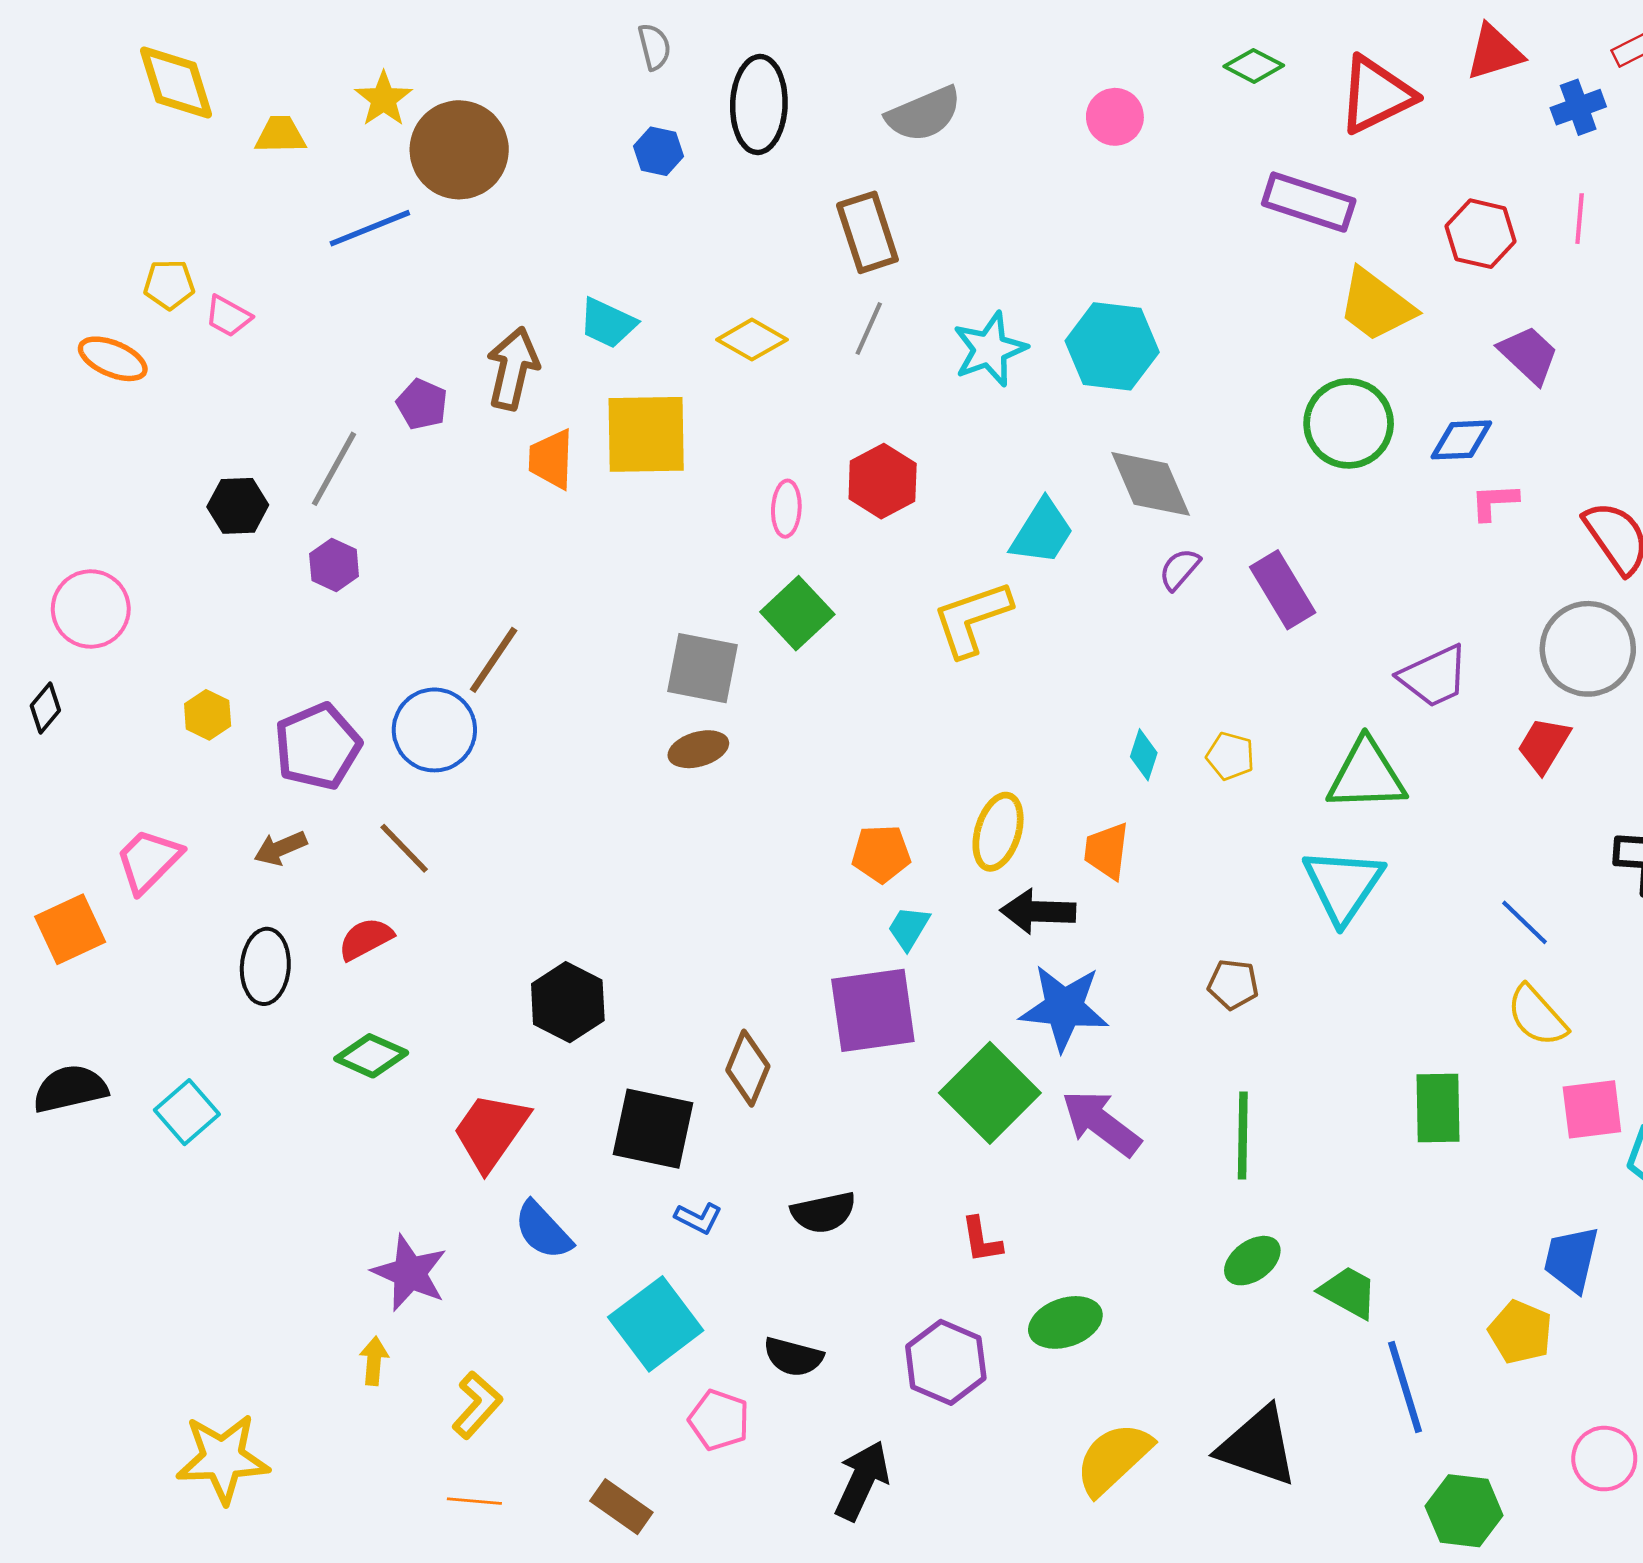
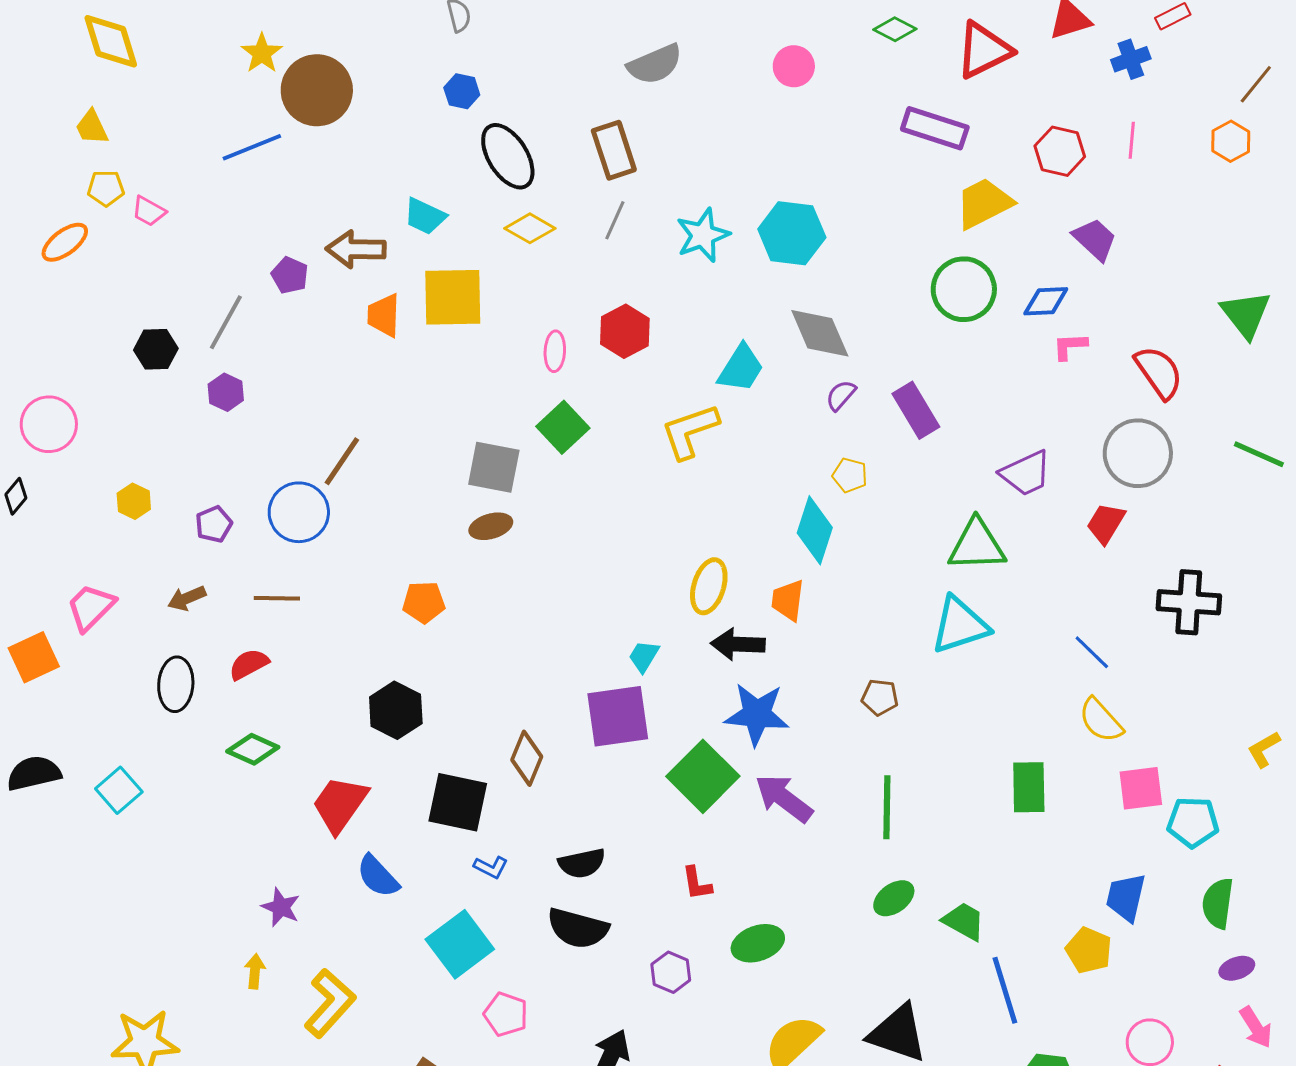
black ellipse: (759, 104) -> (508, 156), moved, turned -34
yellow trapezoid: (280, 135) -> (92, 127), moved, turned -114
yellow trapezoid: (1376, 305) -> (984, 203), turned 116
orange ellipse: (113, 359) -> (65, 242), turned -60
brown arrow: (513, 368) -> (356, 249), turned -102
purple pentagon: (318, 746) -> (214, 524), size x0.6
cyan diamond: (1144, 755) -> (815, 530), size x1.8
yellow pentagon: (1230, 756) -> (850, 475), moved
brown line: (404, 848) -> (277, 598), turned -45
orange pentagon: (881, 854) -> (424, 602), moved
cyan triangle: (1343, 885) -> (960, 625), turned 38
purple star: (410, 1273) -> (281, 907), size x0.7
black semicircle: (793, 1357) -> (578, 928), moved, size x1.4
purple hexagon: (946, 1362) -> (671, 972), size x0.7
yellow L-shape: (477, 1405) -> (330, 1003), size x1.4

